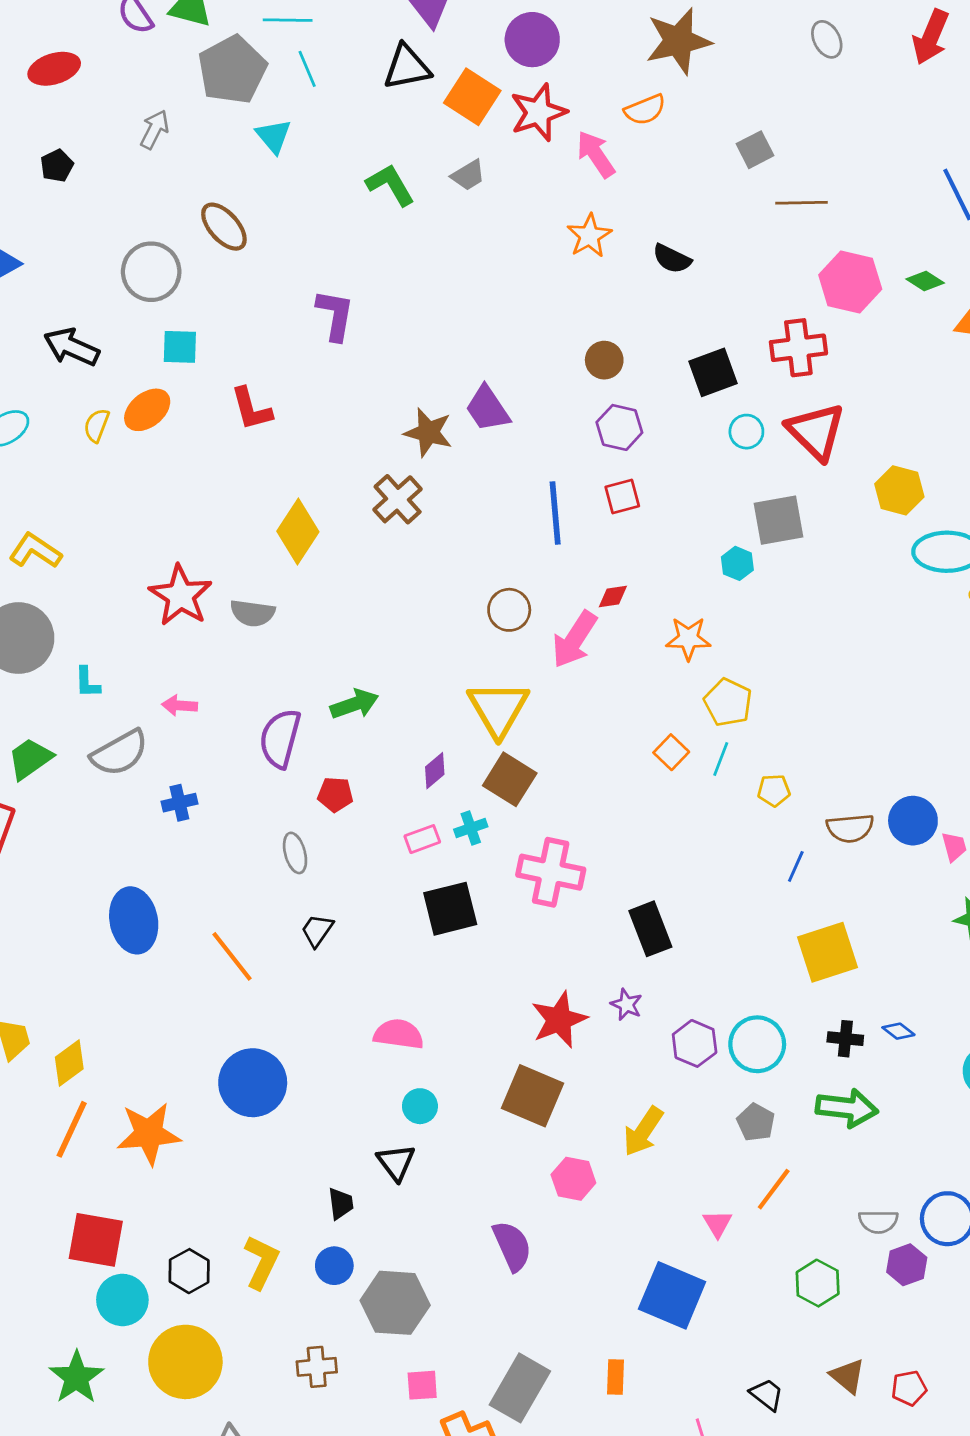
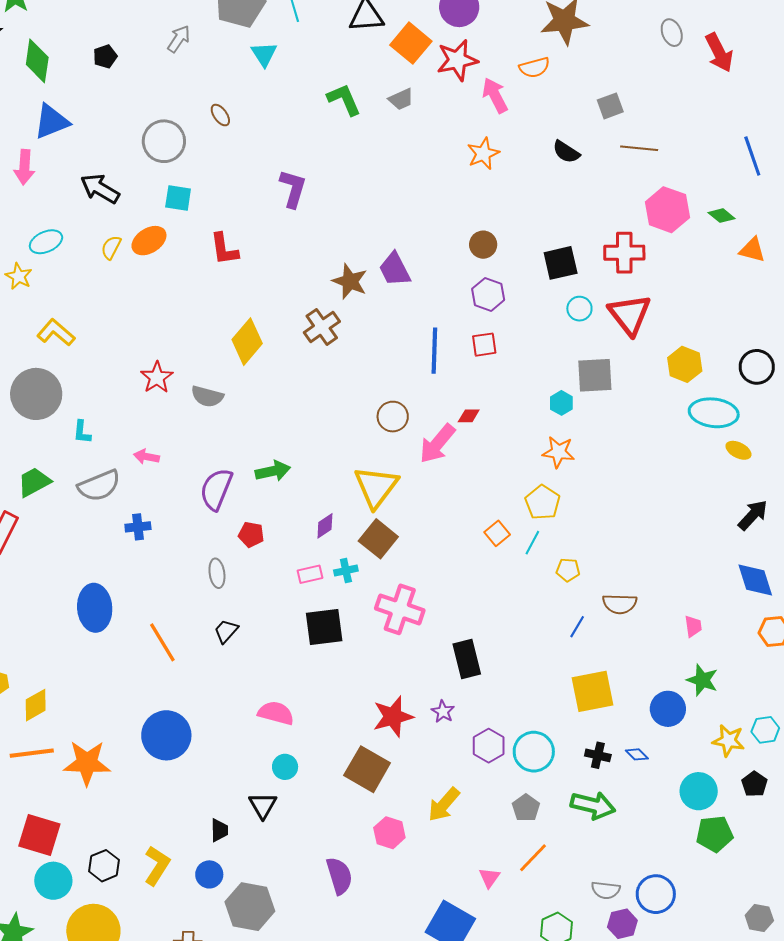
red arrow: (931, 37) -> (719, 53), moved, turned -57
brown ellipse: (224, 227) -> (220, 115), size x0.6
black semicircle: (672, 259) -> (566, 152), moved
red star: (181, 595) -> (157, 377), size x0.7
orange star: (688, 639) -> (558, 452), moved
blue circle: (913, 821) -> (668, 709), moved
orange line: (72, 1129) -> (32, 753), turned 51

